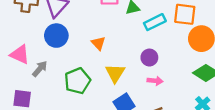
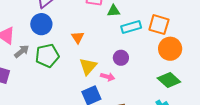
green pentagon: (77, 81) -> (47, 56), moved
pink arrow: (155, 81) -> (108, 77), moved

